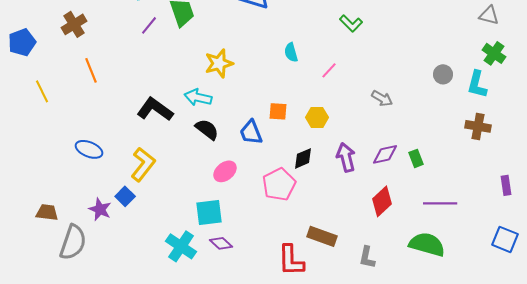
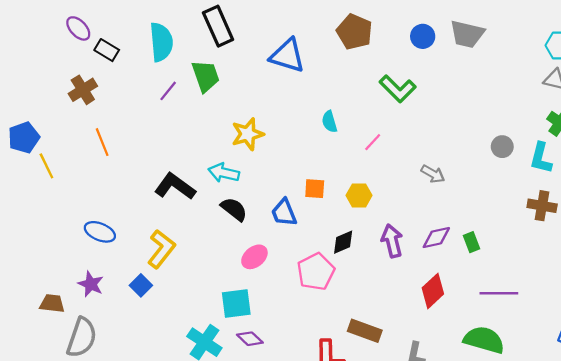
green L-shape: (351, 23) -> (398, 89), size x1.4
blue pentagon: (22, 42) -> (24, 138), moved
purple star: (100, 209) -> (91, 284), moved

